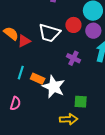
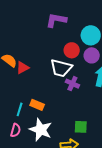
white trapezoid: (49, 33) -> (61, 68), moved
cyan line: (21, 73) -> (20, 109), moved
white star: (54, 87) -> (41, 130), moved

